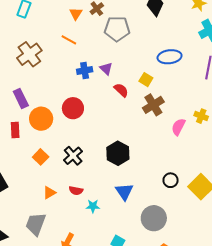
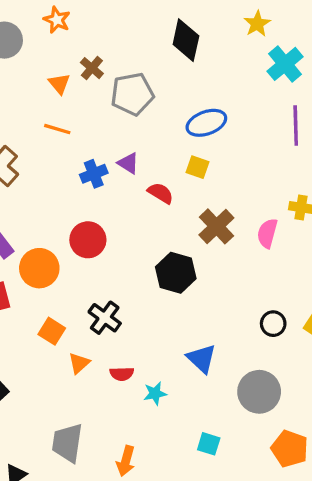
blue ellipse: (170, 57) -> (206, 123), moved
brown cross: (153, 105) -> (216, 226), moved
black hexagon: (118, 153) -> (176, 273), moved
orange triangle: (49, 193) -> (79, 363), moved

